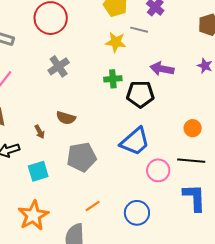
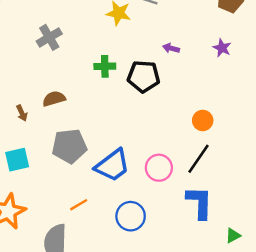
purple arrow: (162, 69) -> (171, 48), size x0.6
green cross: (113, 79) -> (105, 66), moved
brown semicircle: (66, 118) -> (54, 99), turned 144
blue trapezoid: (135, 141) -> (112, 165), moved
black line: (191, 161) -> (198, 159), turned -64

